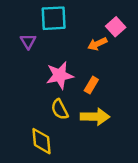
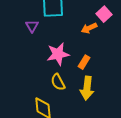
yellow arrow: (95, 117) -> (87, 88), turned 95

